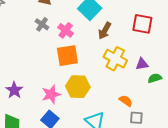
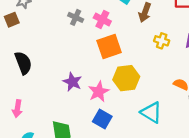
yellow cross: (115, 59) -> (162, 41), size x0.6
purple star: (14, 90) -> (72, 82), moved

